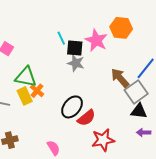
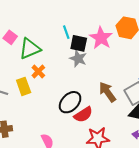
green triangle: (26, 77) -> (30, 49), moved, turned -40
brown arrow: (120, 78) -> (107, 92), moved
orange cross: (37, 91) -> (38, 71), moved

